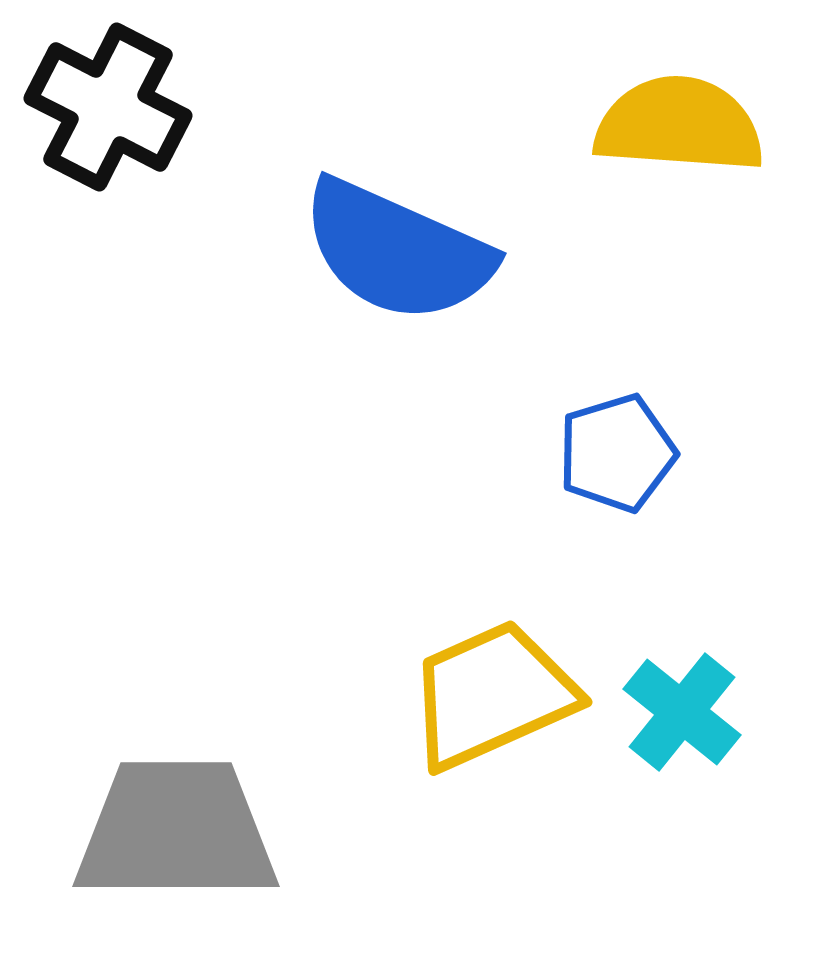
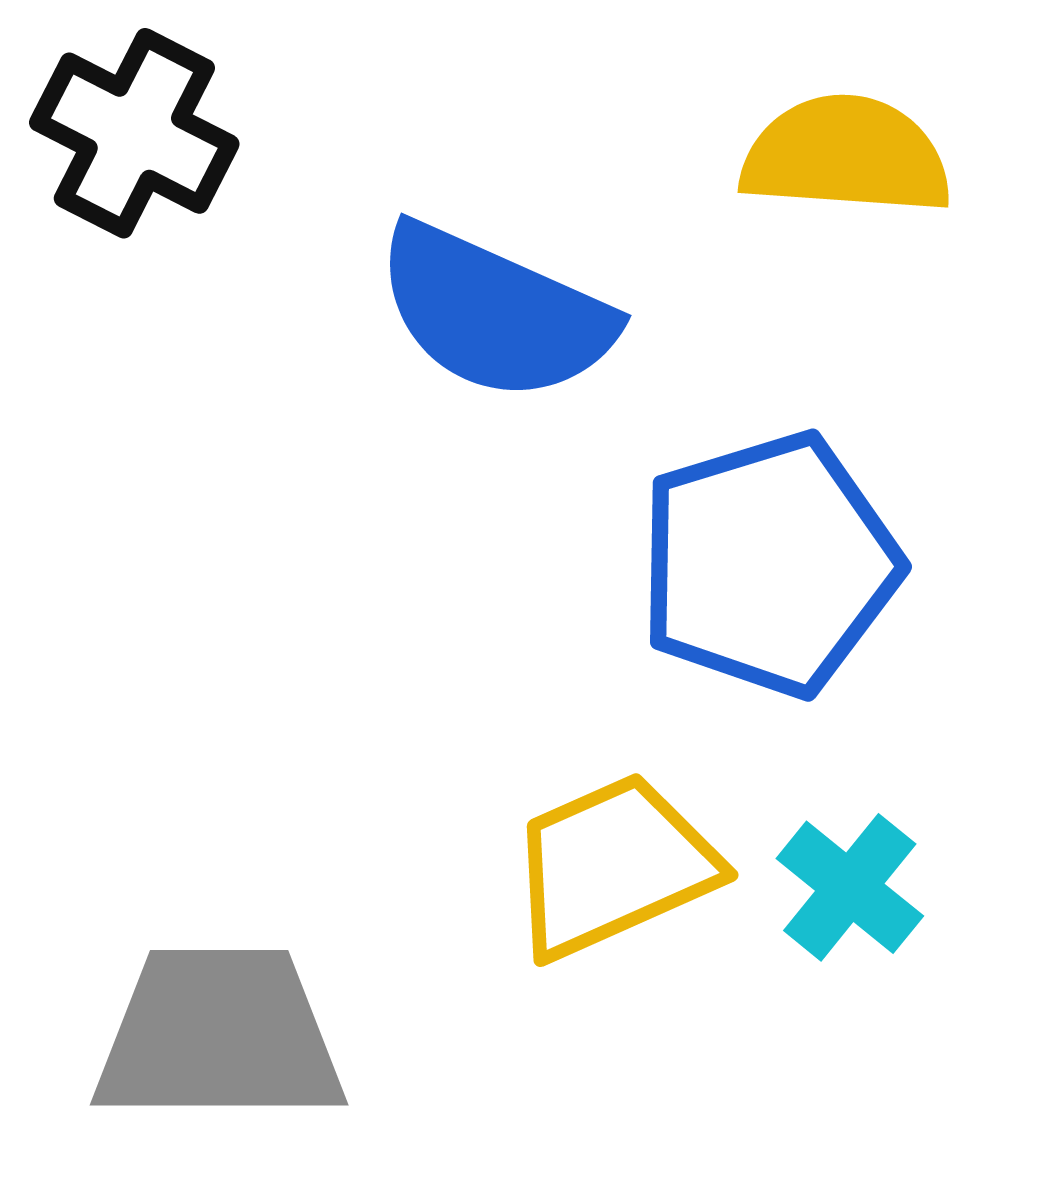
blue pentagon: (617, 453) -> (769, 564), size x1.8

